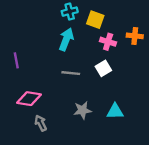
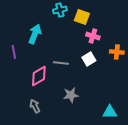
orange cross: (135, 36) -> (117, 52), moved
cyan arrow: (66, 39) -> (35, 34), moved
pink diamond: (29, 99) -> (39, 76), moved, turned -40
cyan triangle: (115, 111) -> (110, 112), moved

